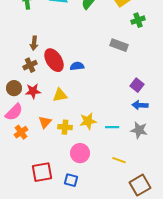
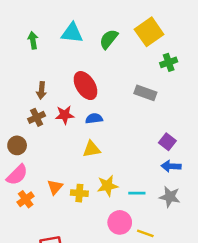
red ellipse: (54, 60) -> (85, 86), moved
red star: (33, 91) -> (65, 115), moved
yellow triangle: (60, 95) -> (92, 149), moved
pink circle: (80, 153) -> (120, 222), moved

